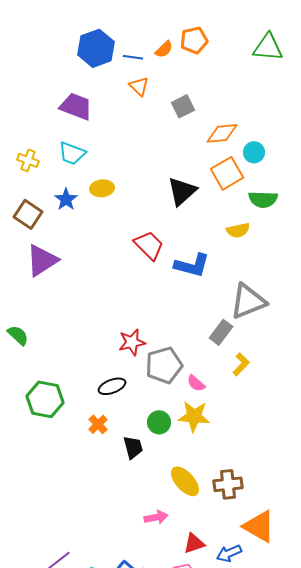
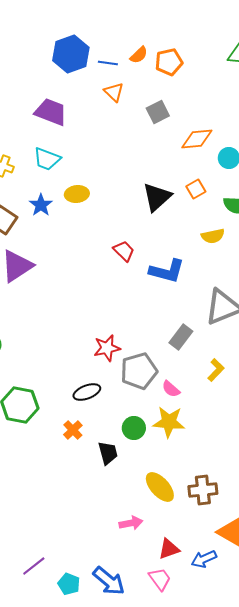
orange pentagon: (194, 40) -> (169, 62), moved
orange square: (227, 173) -> (196, 189), moved, size x0.6
red trapezoid: (149, 245) -> (124, 251), size x0.7
gray rectangle: (221, 332) -> (181, 337), moved

